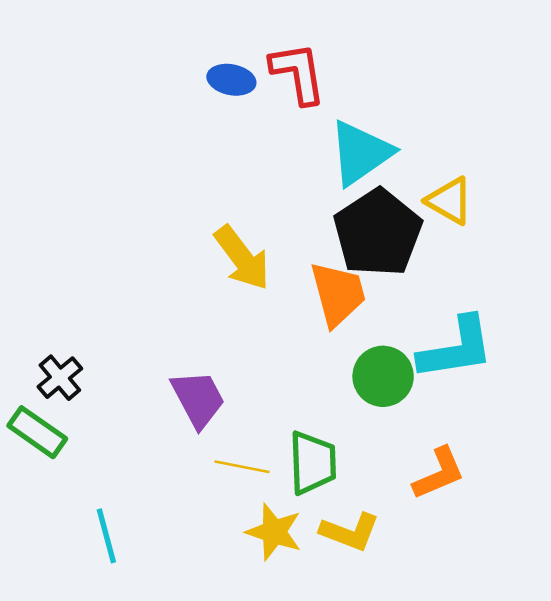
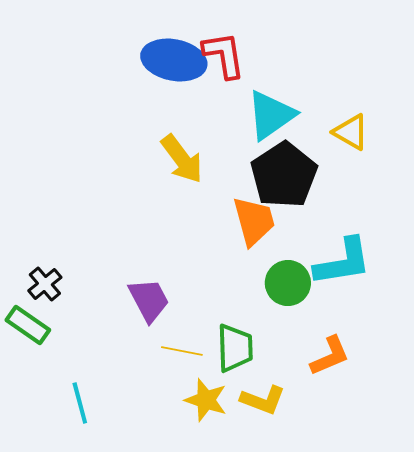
blue ellipse: (231, 80) -> (174, 60), size x1.8
yellow triangle: (450, 201) -> (351, 132), moved
yellow arrow: (242, 258) -> (182, 159), moved

